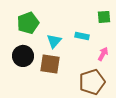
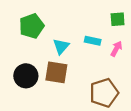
pink arrow: (103, 54) -> (116, 49), moved
black circle: (23, 56) -> (26, 76), moved

